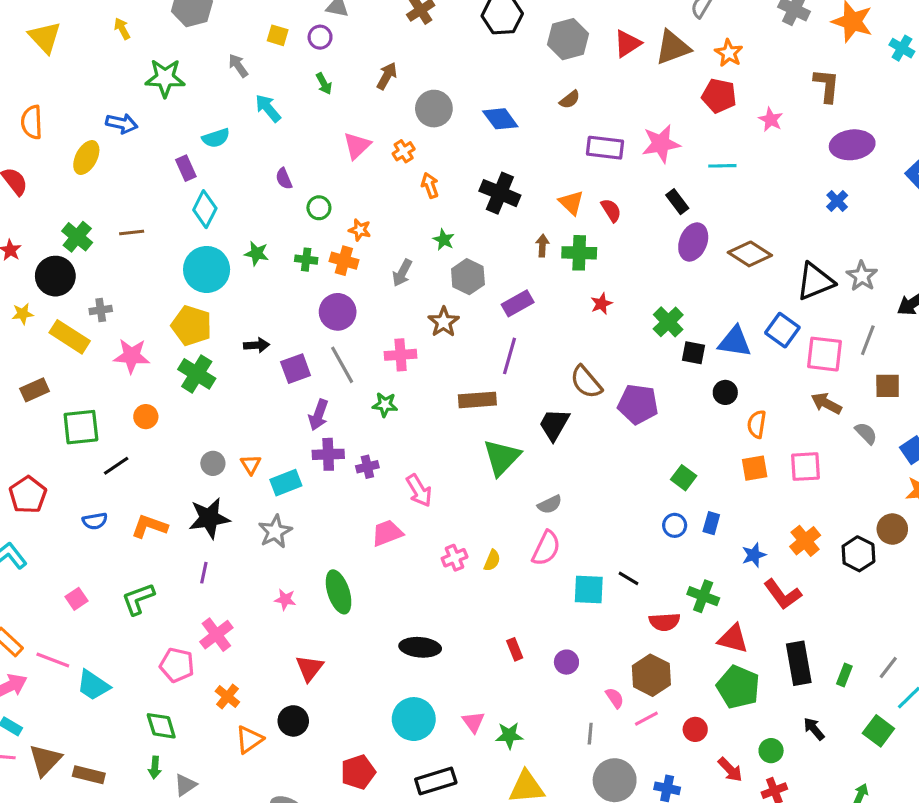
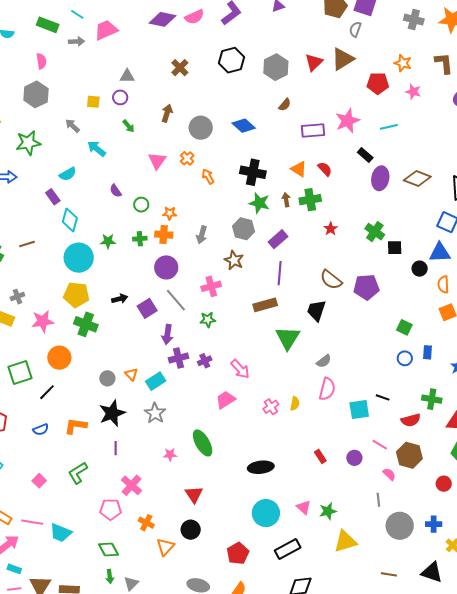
orange star: (729, 53) -> (403, 63), moved
green star: (444, 240) -> (259, 203), moved, size x1.5
blue triangle: (735, 342) -> (440, 253), moved
orange circle: (146, 417) -> (59, 358), size x1.5
pink line: (646, 719) -> (380, 445), moved, turned 70

